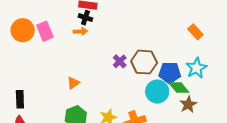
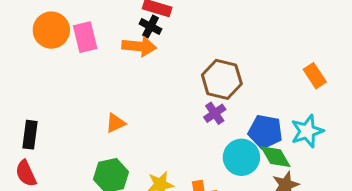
orange arrow: (80, 31) -> (139, 46), size x1.5
purple cross: (120, 61) -> (215, 113), moved
brown hexagon: (144, 62) -> (222, 79), moved

